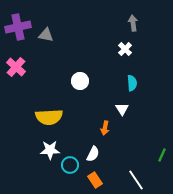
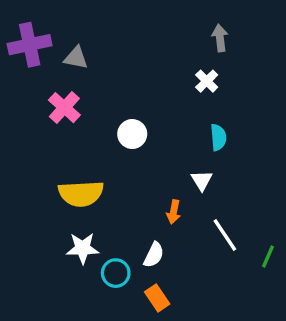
pink cross: (16, 67) -> (64, 108), moved
white line: (136, 180) -> (225, 235), moved

